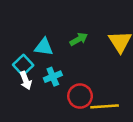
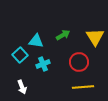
white arrow: (26, 81) -> (22, 87), moved
red circle: (80, 96) -> (79, 62), moved

